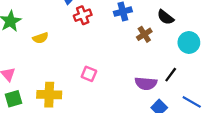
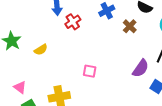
purple semicircle: (146, 83) -> (141, 68), turned -48

